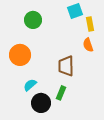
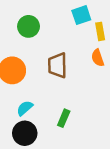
brown trapezoid: (66, 66) -> (57, 65), moved
black circle: (41, 103) -> (25, 133), moved

